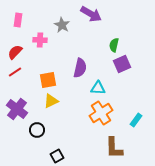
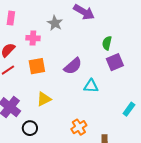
purple semicircle: (80, 68) -> (73, 66), turned 36
orange square: (48, 80) -> (37, 66), moved
orange cross: (101, 113) -> (79, 127), moved, size x0.7
cyan rectangle: (136, 120) -> (129, 109), moved

